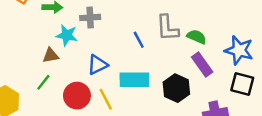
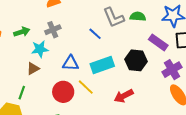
purple rectangle: (202, 64) -> (158, 42), moved
blue triangle: (97, 65) -> (71, 63), turned 48
green line: (43, 82) -> (22, 93), moved

